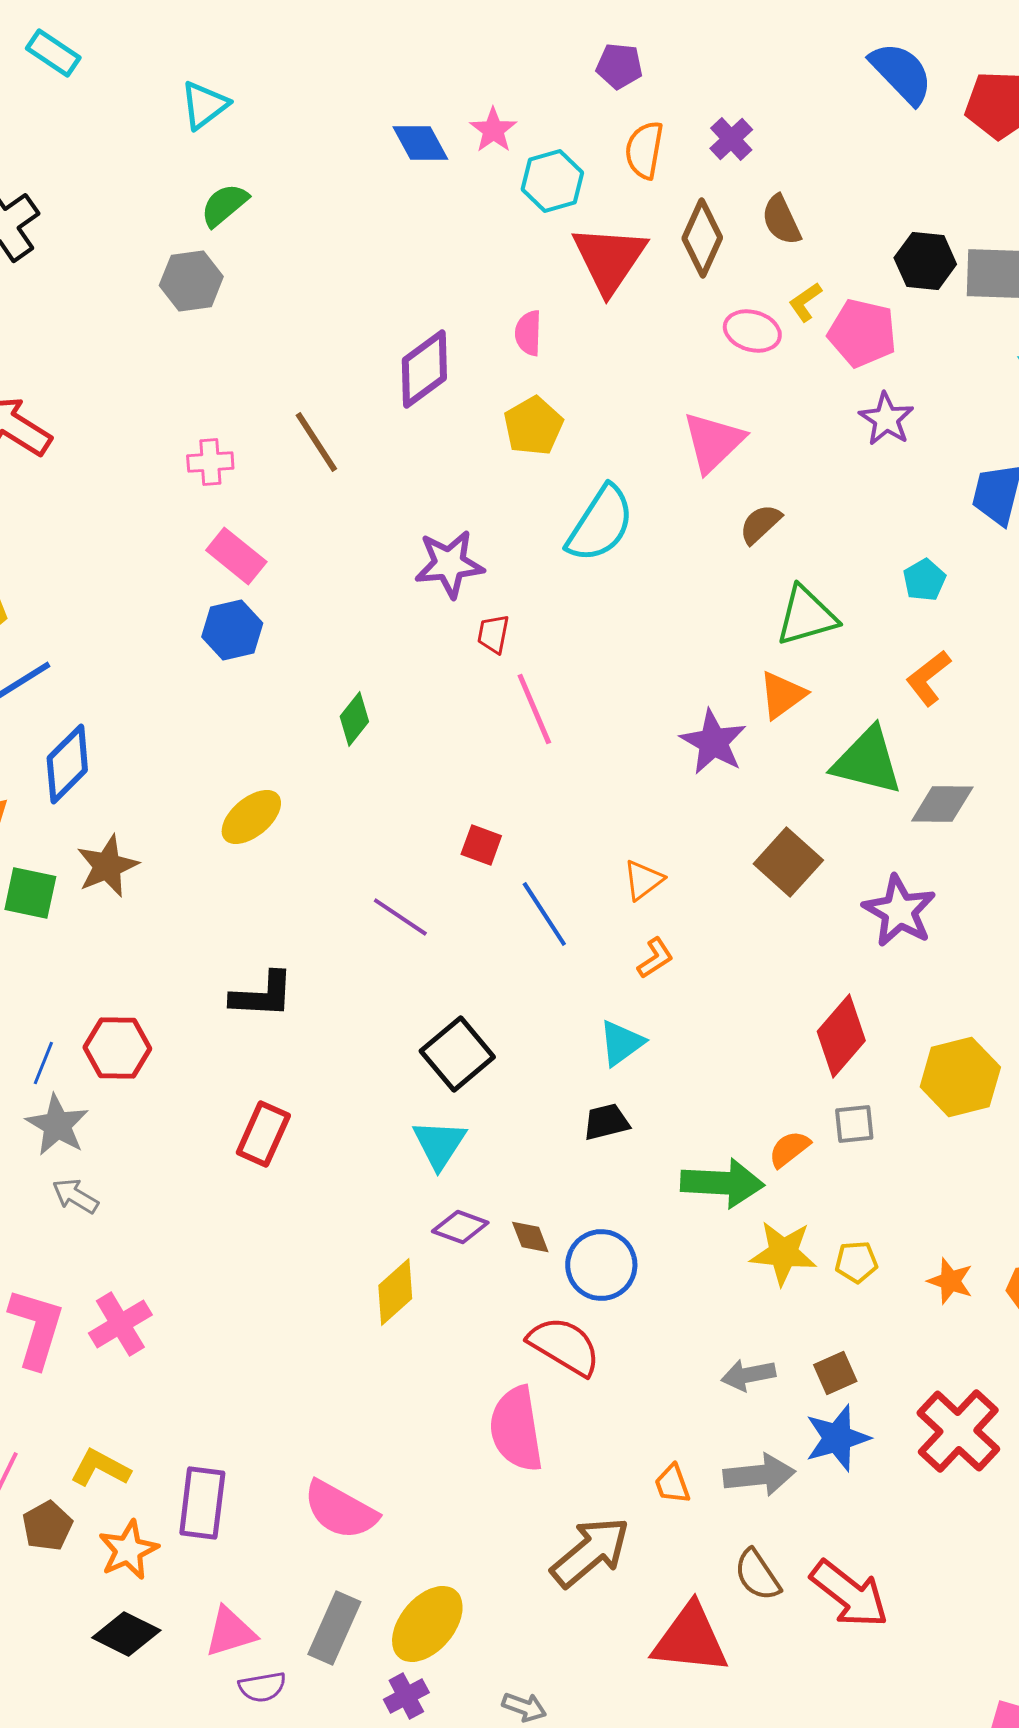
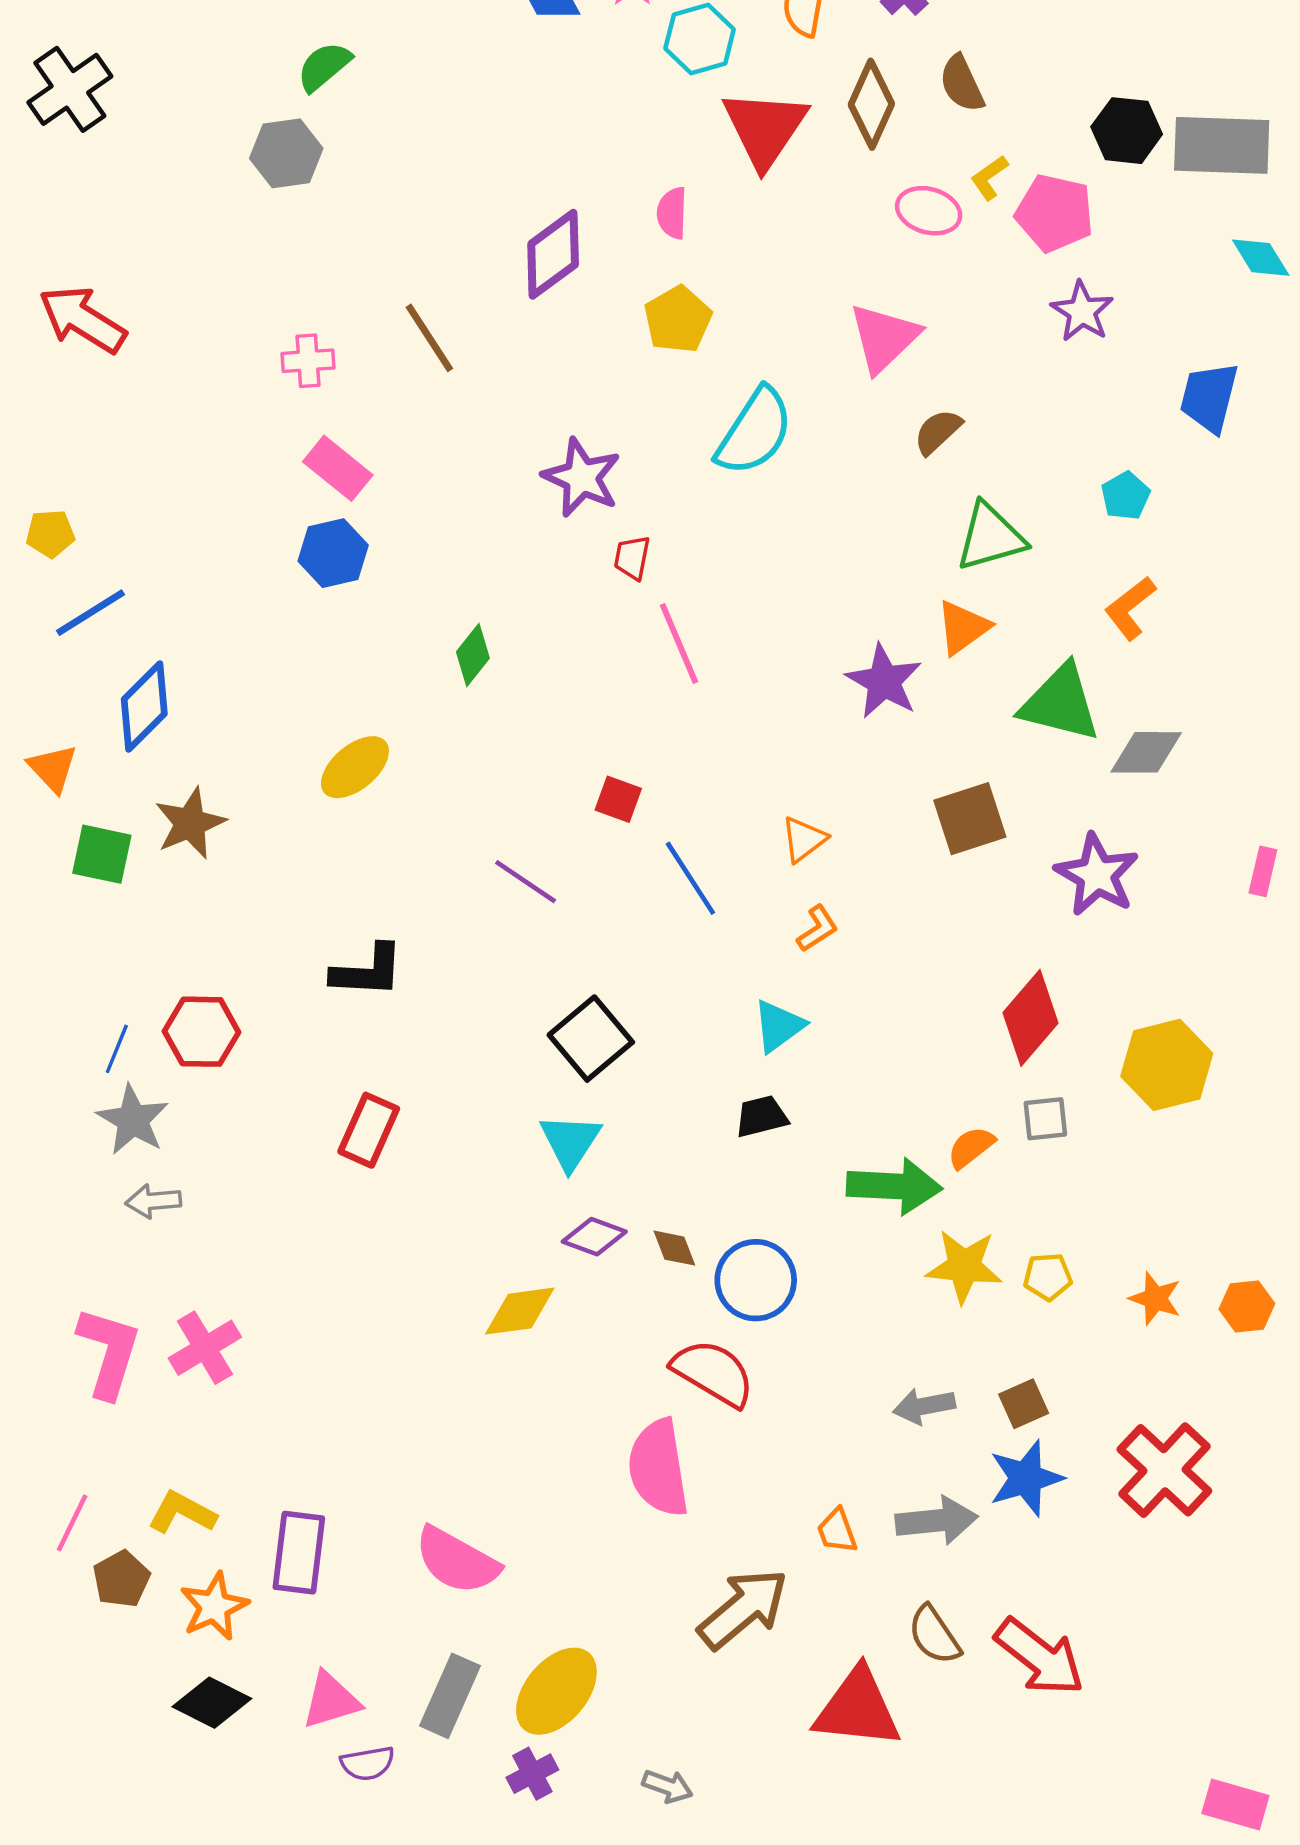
purple star: (449, 564) -> (582, 477), turned 30
brown square: (788, 862) -> (970, 819), turned 30
gray arrow: (75, 1196) -> (153, 1201), turned -36
yellow diamond: (395, 1292) -> (520, 1311), turned 34

